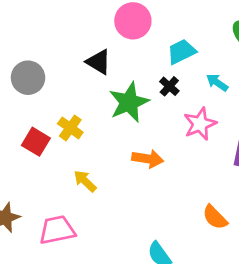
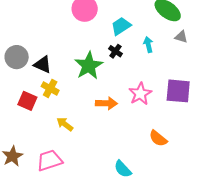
black triangle: (99, 62) -> (43, 65), moved
cyan arrow: (217, 83) -> (148, 45), turned 49
pink star: (200, 124) -> (140, 94), moved

